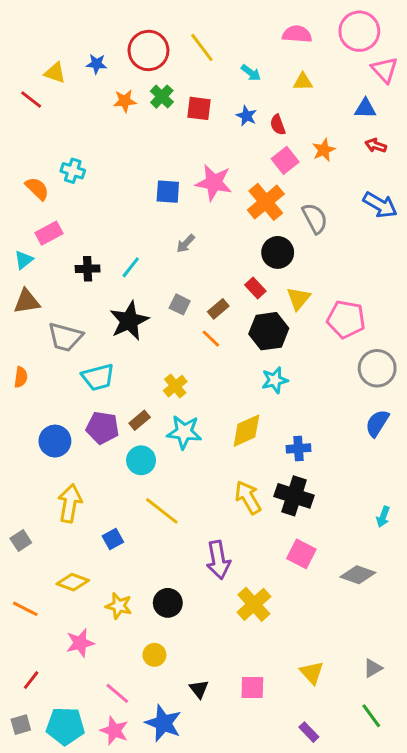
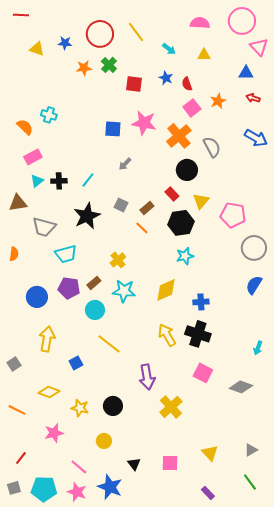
red line: (31, 99) -> (21, 15), moved, turned -35
red square: (199, 108) -> (134, 84), moved
cyan triangle: (24, 260) -> (37, 181), moved

